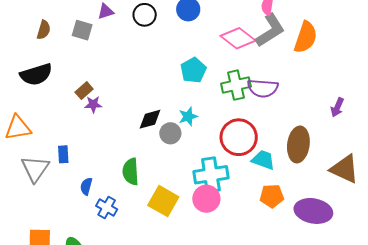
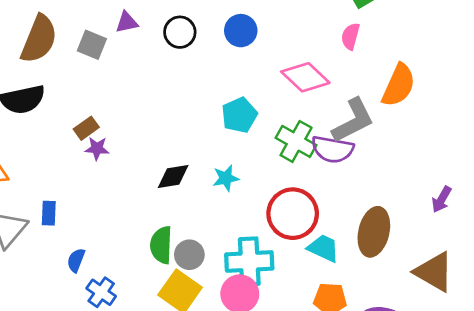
brown semicircle: (44, 30) -> (39, 39), size x1.8
gray L-shape: (270, 30) -> (353, 121), moved
green cross: (236, 85) -> (296, 141), turned 36
purple arrow: (337, 107) -> (442, 199), moved
gray circle: (170, 133) -> (189, 255), moved
green semicircle: (131, 172) -> (161, 245), moved

